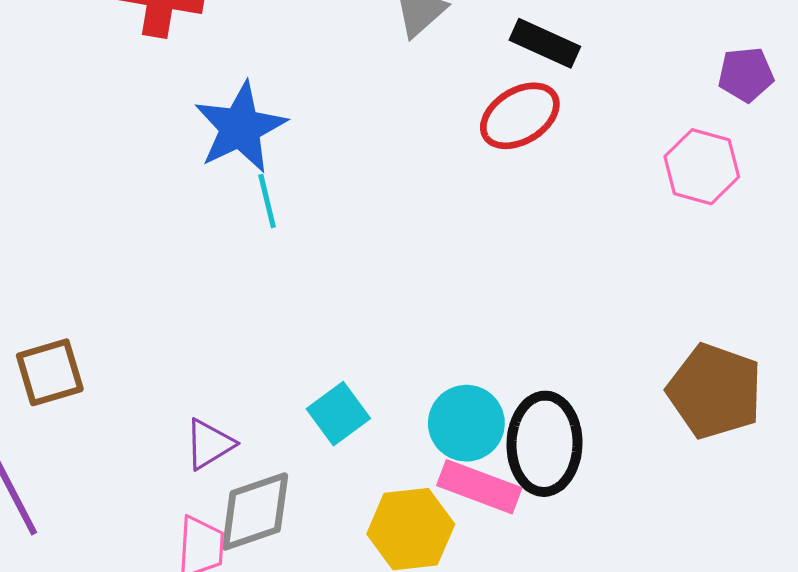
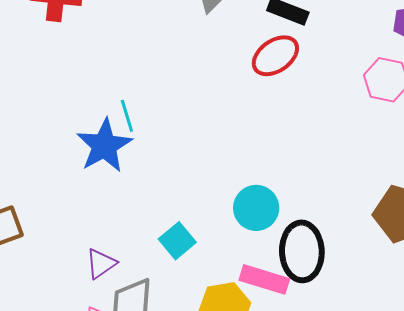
blue star: (240, 128) -> (104, 146), moved
cyan circle: (466, 423) -> (256, 208), moved

